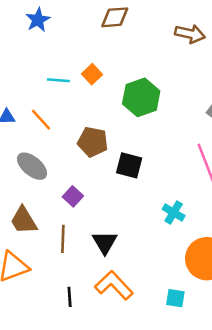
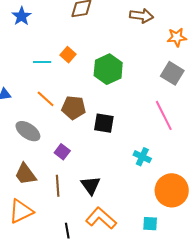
orange line: (41, 120) -> (46, 99), moved

